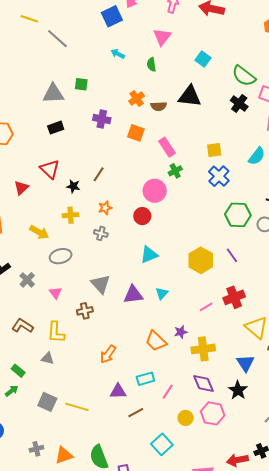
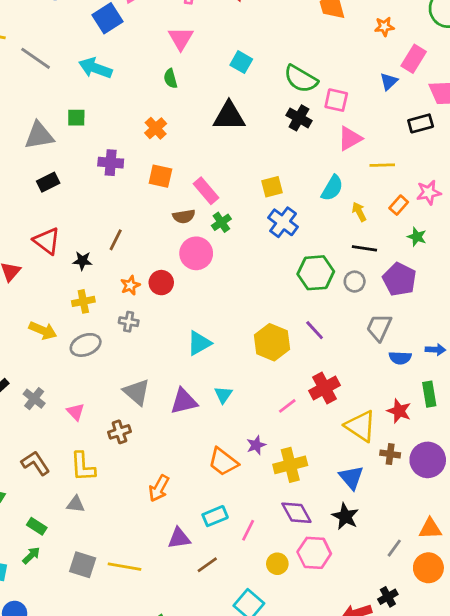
cyan arrow: (118, 54) -> (95, 68), moved, size x1.6
brown semicircle: (159, 106) -> (184, 216), moved
red circle: (142, 216) -> (161, 283), moved
gray ellipse: (61, 256) -> (86, 345), moved
brown L-shape: (23, 326) -> (35, 463), turned 30

